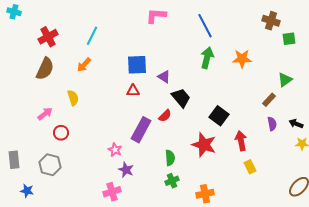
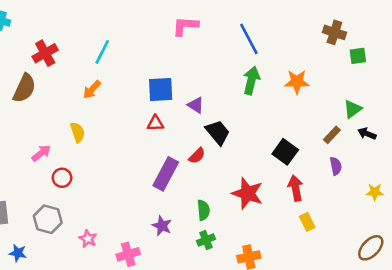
brown semicircle: (45, 69) -> (24, 88), moved
black square: (219, 116) -> (285, 152), moved
black arrow: (296, 124) -> (367, 134), moved
pink star: (115, 150) -> (88, 239), moved
purple star: (126, 170) -> (162, 226), moved

